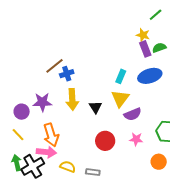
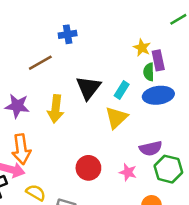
yellow star: (143, 35) -> (142, 48), moved
green semicircle: (159, 48) -> (149, 72), moved, turned -80
blue cross: (67, 74) -> (68, 34), moved
black triangle: (95, 107) -> (88, 88), moved, size x1.5
purple semicircle: (133, 114) -> (151, 148), moved

